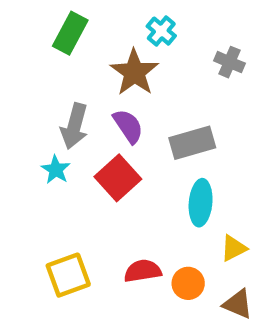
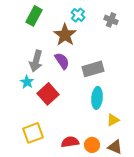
gray cross: (230, 62) -> (111, 20), moved
red square: (118, 178) -> (48, 94), moved
red semicircle: (143, 271) -> (70, 142), moved
orange circle: (188, 283) -> (92, 145), moved

